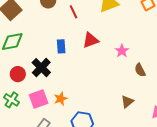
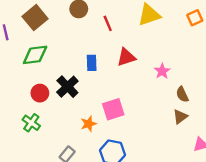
pink square: (39, 99) -> (113, 109), moved
brown triangle: (127, 102) -> (180, 117), moved

